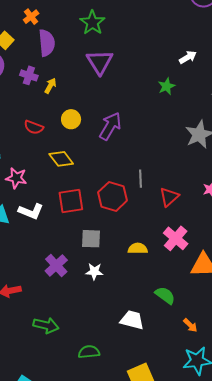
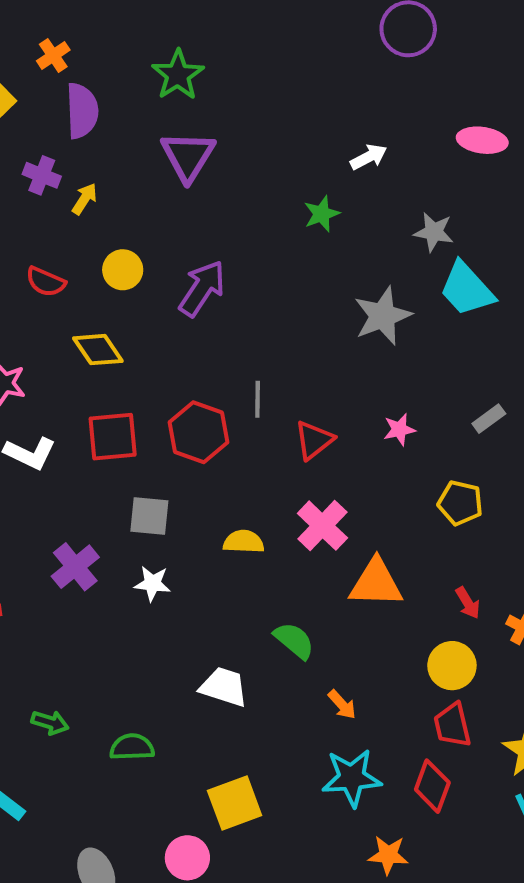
green arrow: (46, 325) -> (50, 722), moved, size x0.7

